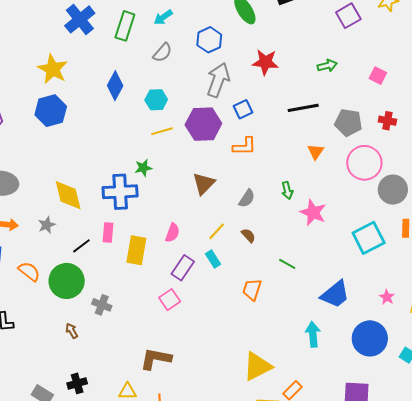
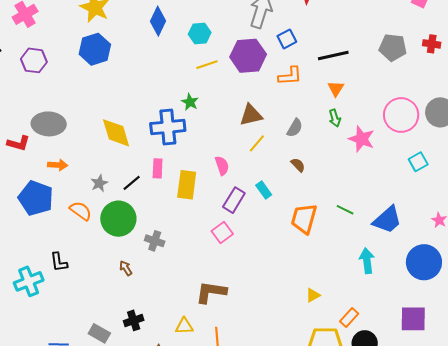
black line: (303, 108) -> (333, 55), moved
orange triangle: (316, 152) -> (336, 89), moved
pink circle: (364, 163) -> (401, 115), moved
green star: (143, 168) -> (190, 102), turned -30
brown triangle: (204, 184) -> (251, 115), turned 35
gray star: (47, 225) -> (99, 183), moved
yellow line: (217, 231) -> (257, 143), moved
pink semicircle: (172, 233) -> (222, 166), turned -36
cyan square: (369, 238) -> (418, 162), size x0.6
green line: (287, 264) -> (345, 210), moved
orange trapezoid: (252, 289) -> (304, 219), size x1.4
yellow triangle: (257, 366) -> (313, 295), size x0.5

